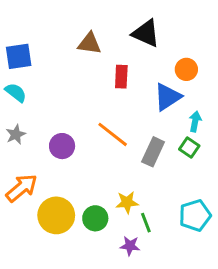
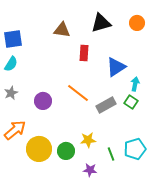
black triangle: (146, 33) -> (101, 23), turned -40
orange circle: (186, 69) -> (137, 23), moved
cyan semicircle: (16, 93) -> (11, 64), turned 84
gray rectangle: (153, 152) -> (106, 105), turned 36
green line: (146, 223) -> (111, 154), moved

